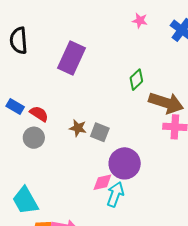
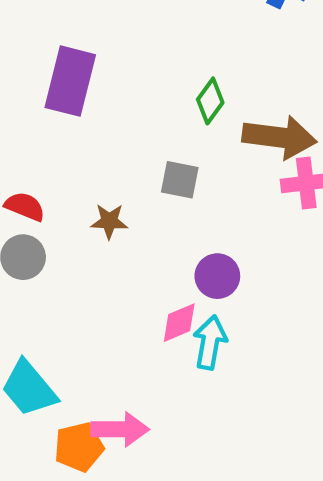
gray square: (100, 132) -> (180, 180), moved
purple circle: (125, 163) -> (217, 276), size x0.7

